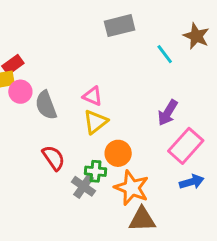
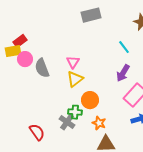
cyan line: (165, 54) -> (124, 47), moved
pink triangle: (93, 96) -> (73, 62), turned 40
red semicircle: (53, 158) -> (37, 132), moved
orange star: (132, 188) -> (99, 123), size x0.6

